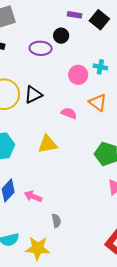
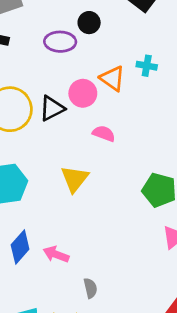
pink circle: (78, 75) -> (83, 93), moved
orange triangle: (98, 103) -> (112, 78), moved
yellow triangle: (48, 144) -> (75, 179), turned -40

